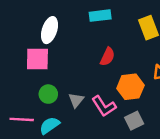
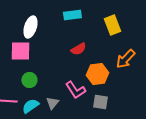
red semicircle: (107, 57) -> (78, 49), turned 35
gray triangle: (76, 100) -> (52, 103), moved
gray square: (134, 121) -> (100, 102), turned 35

